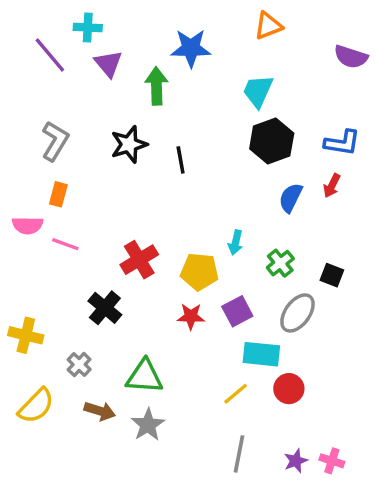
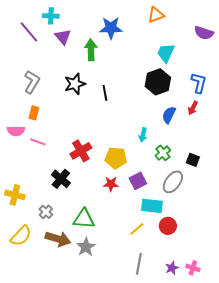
cyan trapezoid: (258, 91) -> (166, 53), moved
blue L-shape: (342, 143) -> (199, 83), turned -85
cyan arrow: (236, 242) -> (143, 135), moved
brown arrow: (100, 411) -> (58, 239), size x1.4

